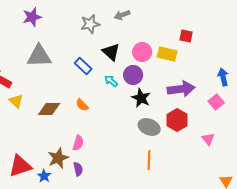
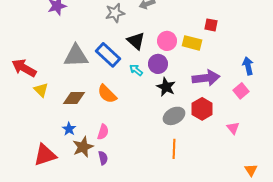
gray triangle: (39, 56) -> (76, 56), moved
blue rectangle: (83, 66) -> (108, 55), size x1.4
orange semicircle: (82, 105) -> (107, 94), size x1.5
gray ellipse: (149, 127) -> (174, 116), turned -50
blue star: (44, 176) -> (69, 129), moved

